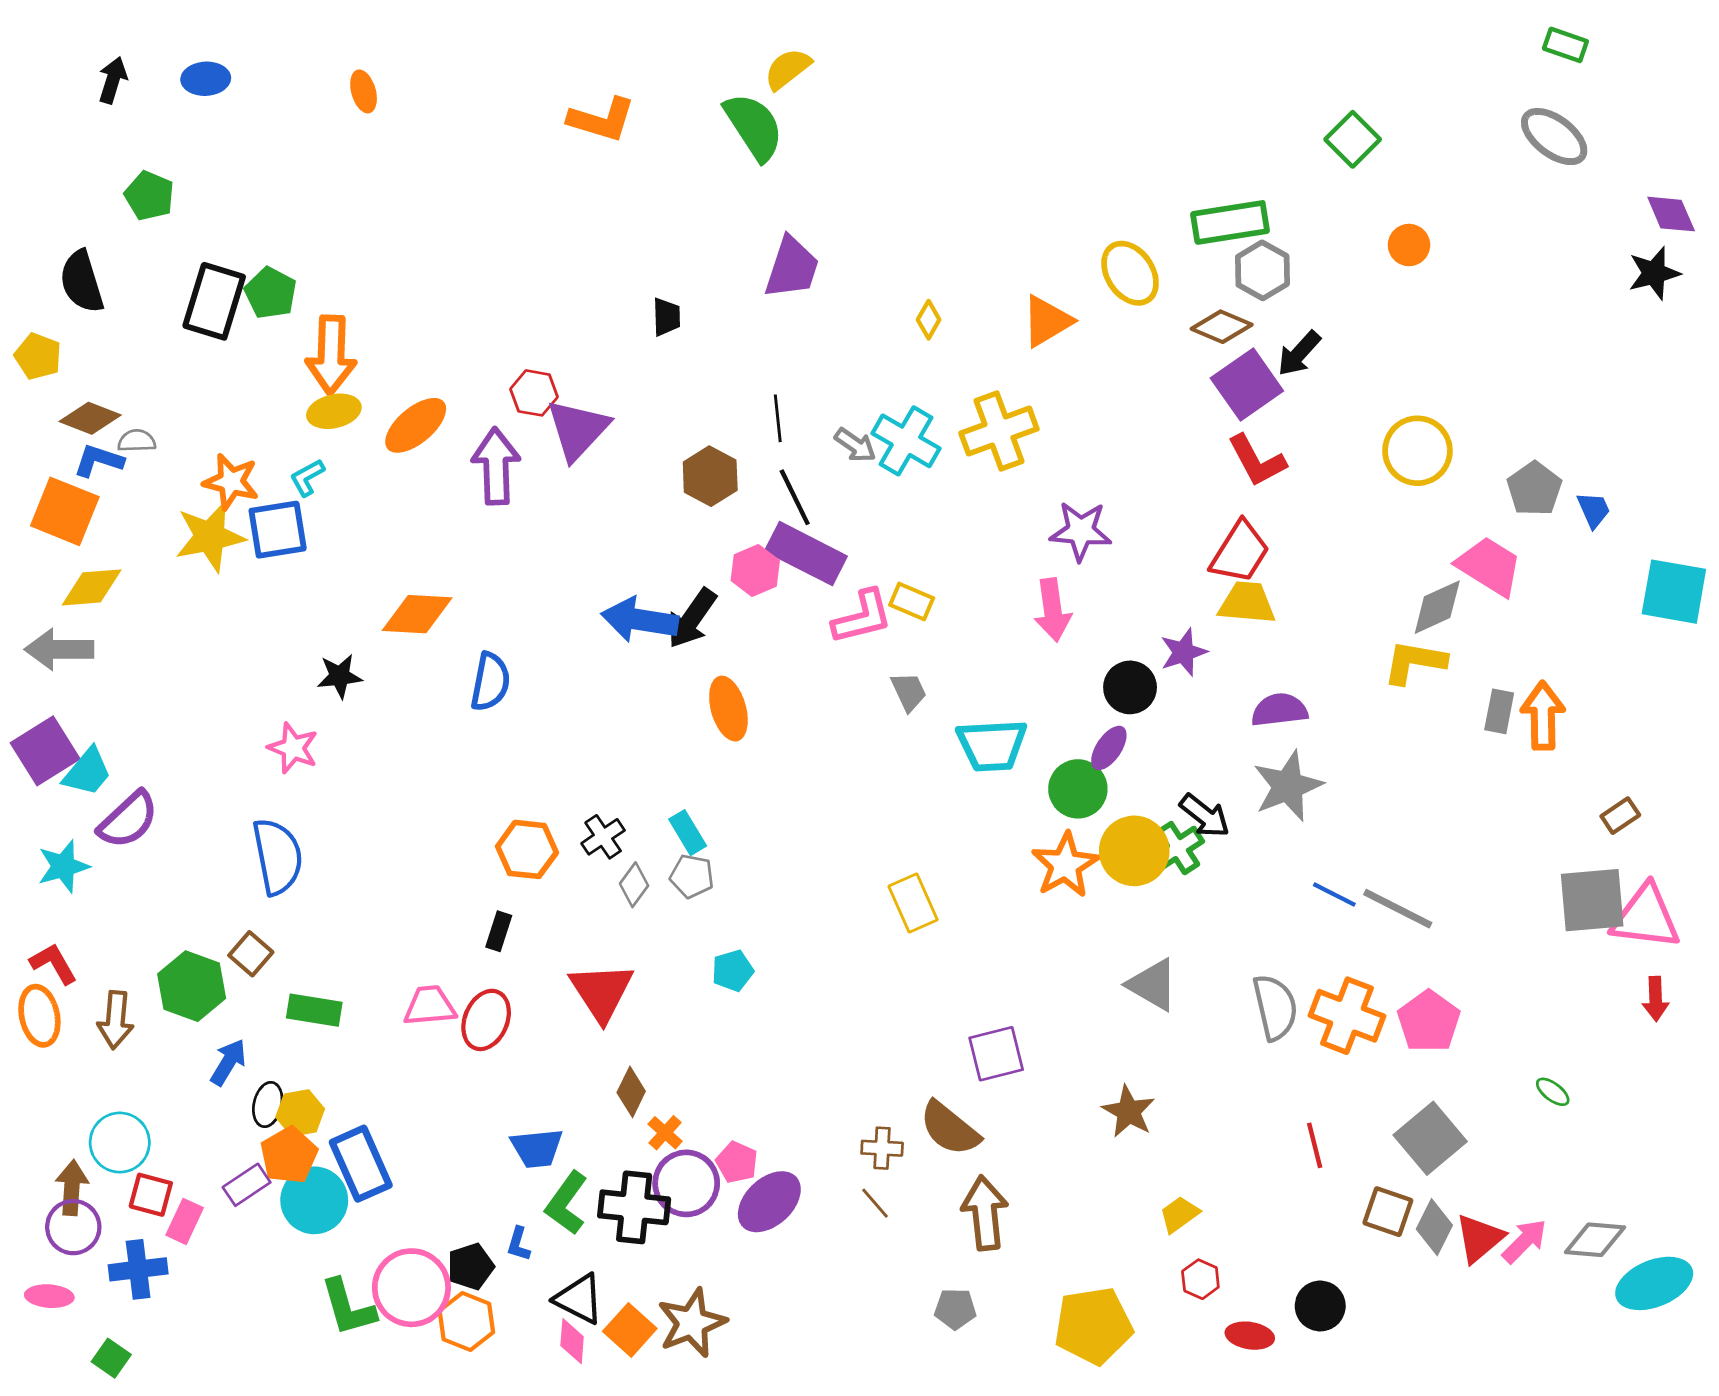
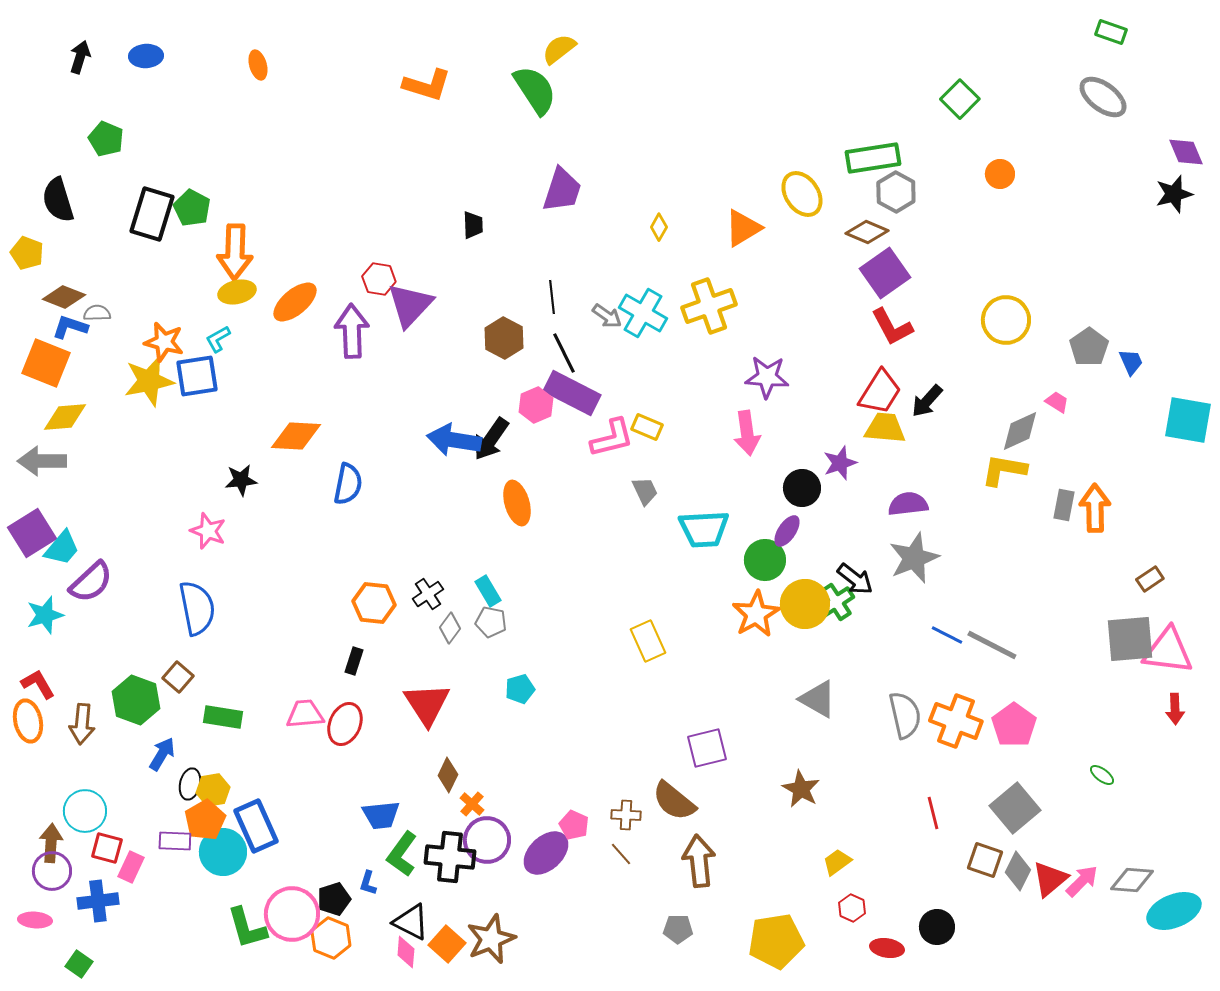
black arrow: (1299, 353) -> (927, 401), moved
pink trapezoid: (1489, 566) -> (1057, 402), size x0.5
pink pentagon: (737, 1162) -> (574, 825), moved
purple rectangle: (247, 1185) -> (175, 841), turned 36

